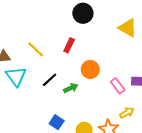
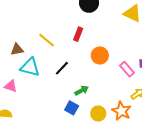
cyan triangle: (16, 76) -> (30, 67), turned -35
green arrow: (71, 88) -> (82, 90), moved

